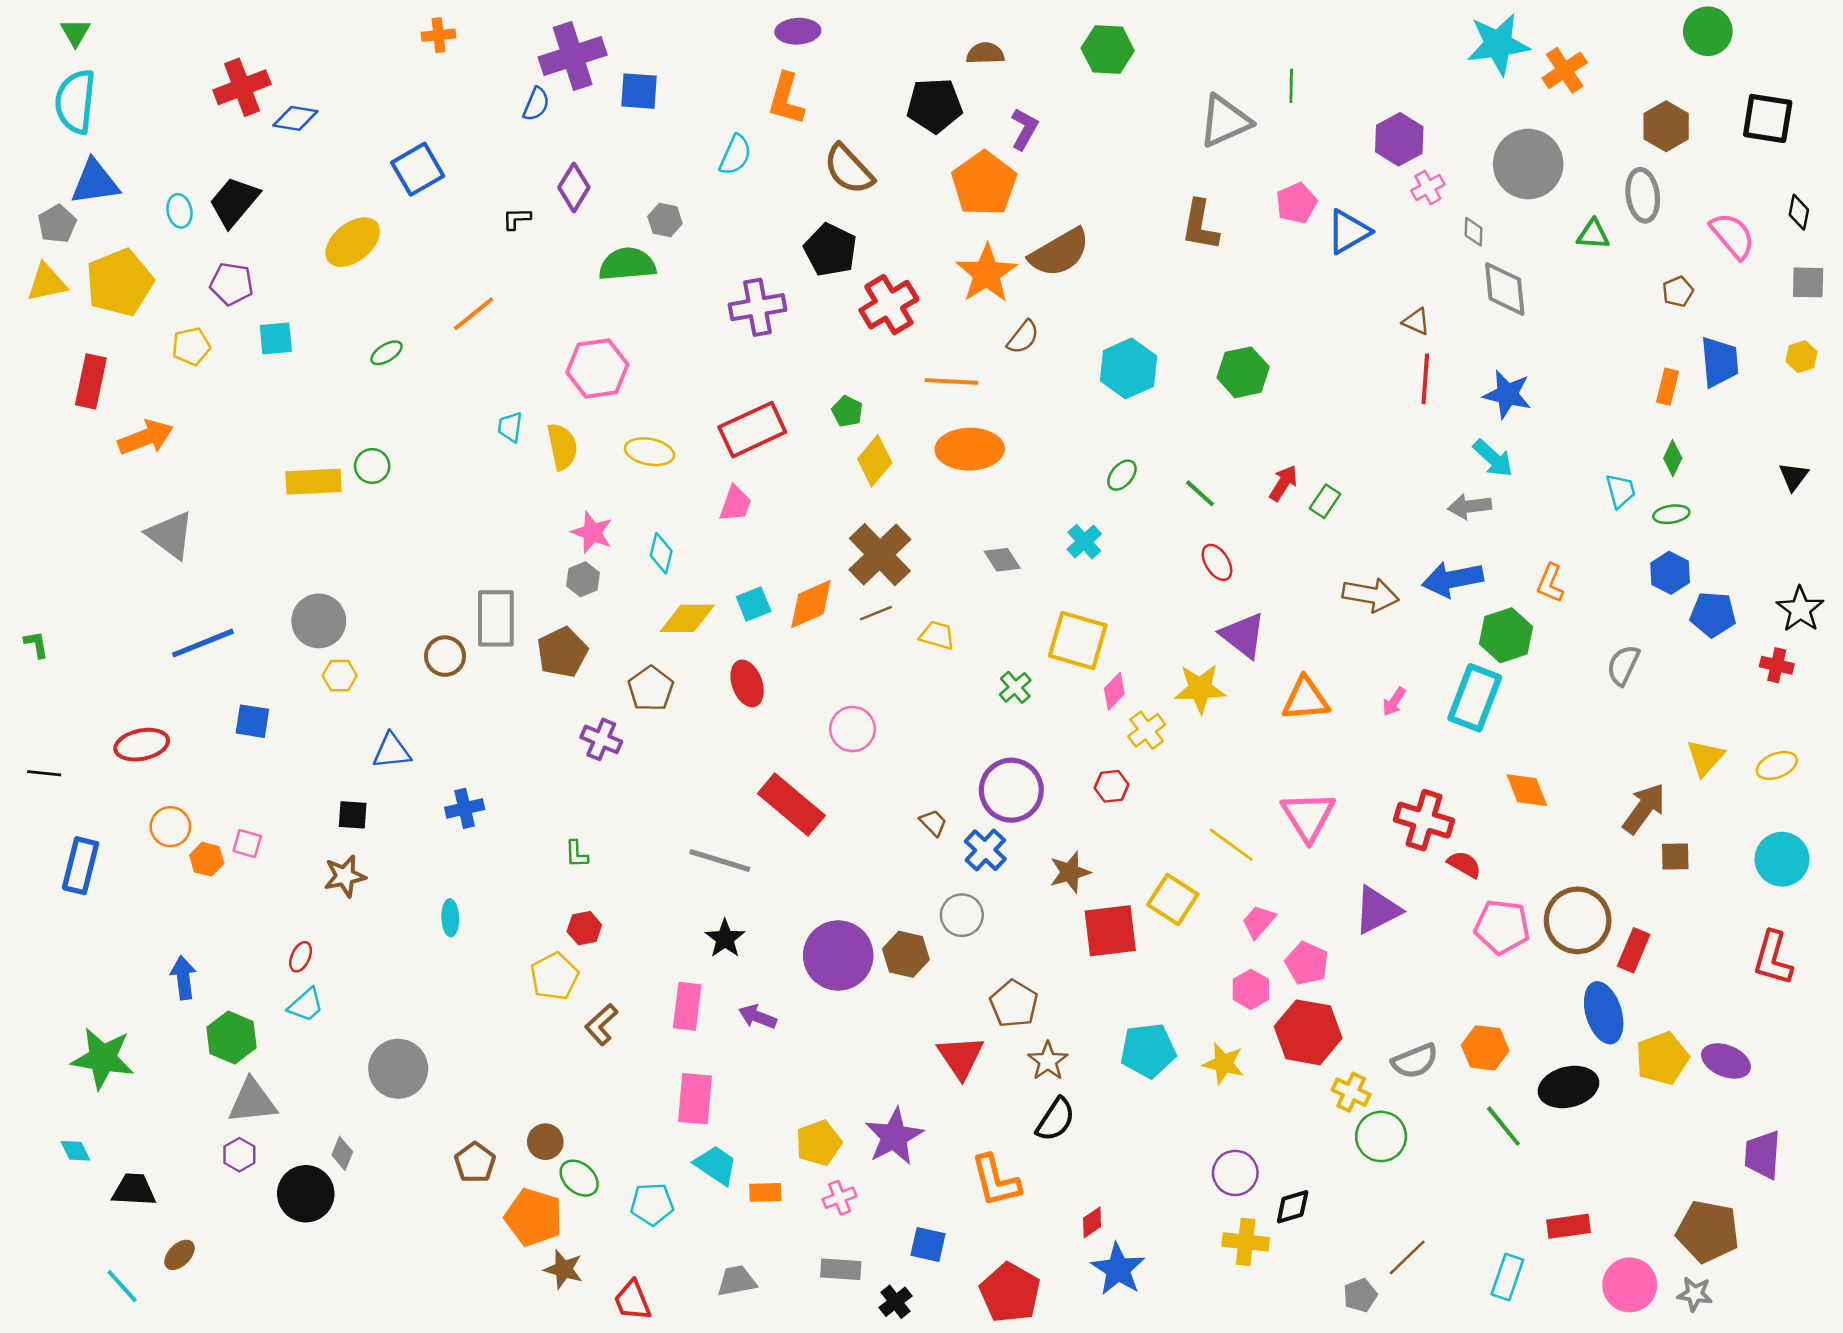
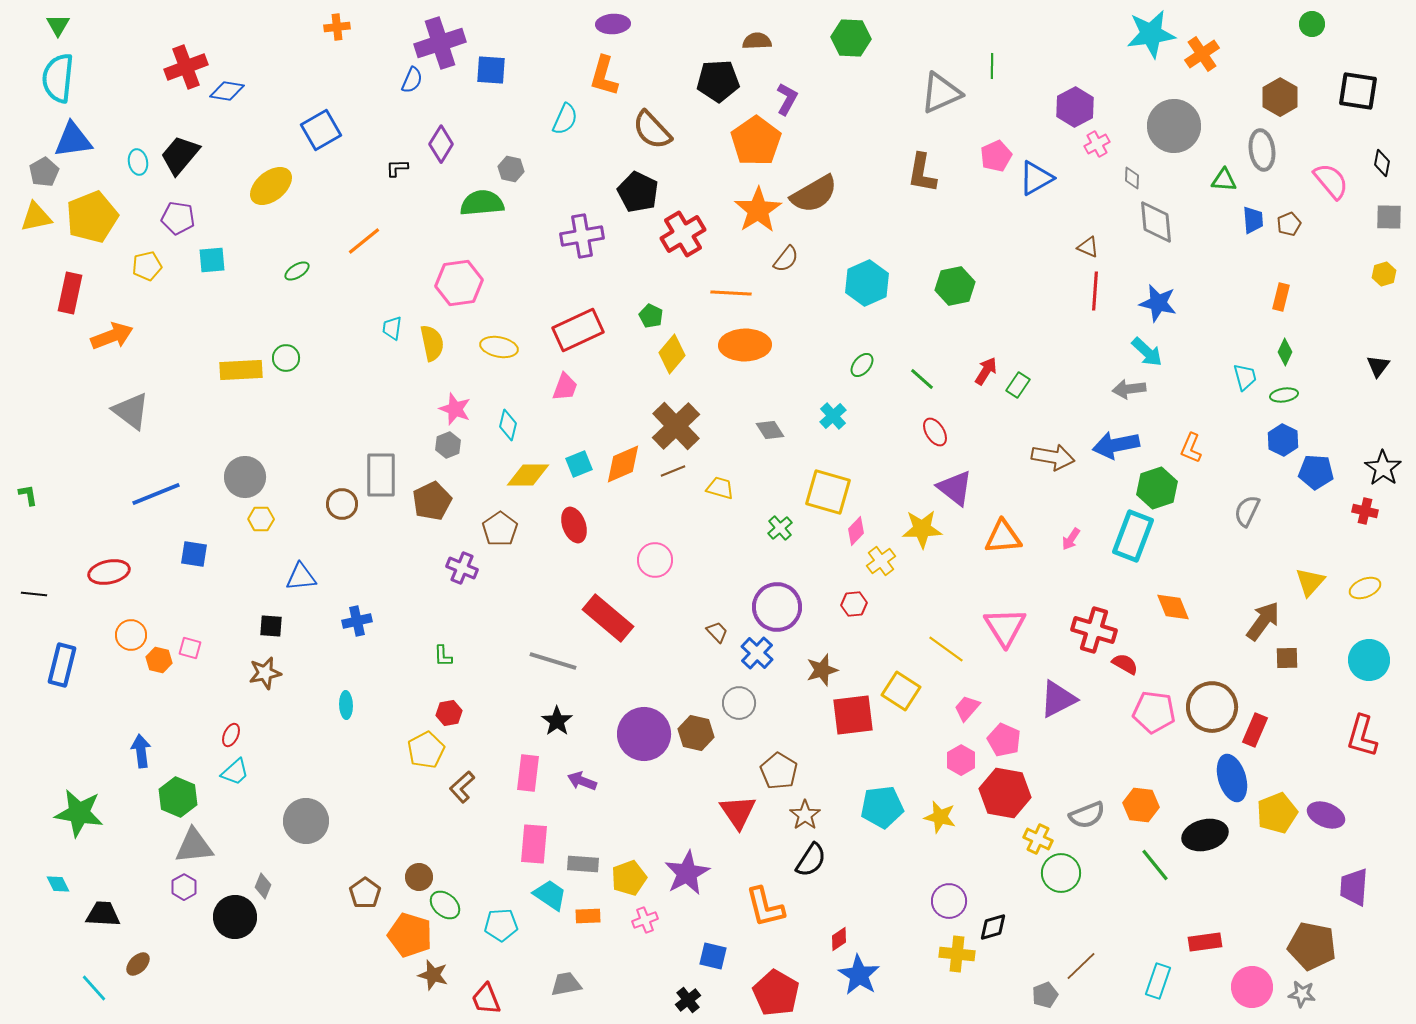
green circle: (1708, 31) -> (1312, 24), size x0.7
blue trapezoid: (1720, 362) -> (1253, 220), moved, size x0.7
gray rectangle: (841, 1269) -> (583, 864), moved

